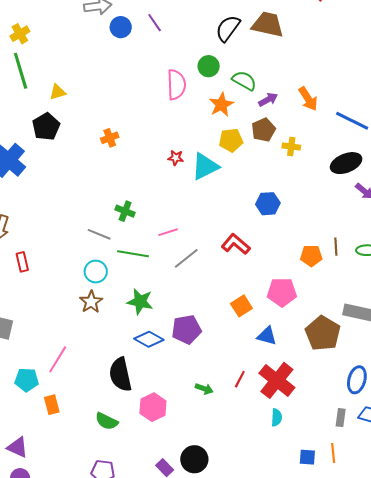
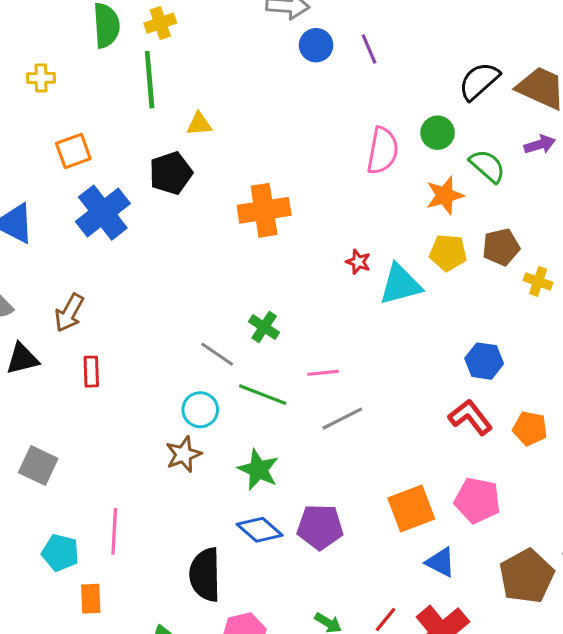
purple arrow: (268, 100) -> (540, 145), moved
orange cross: (110, 138) -> (264, 210), size x1.8
red L-shape: (236, 244) -> (470, 417), moved
orange pentagon: (311, 256) -> (530, 428), moved
orange square: (241, 306) -> (411, 509), size x1.4
pink line: (58, 359) -> (114, 531), turned -40

